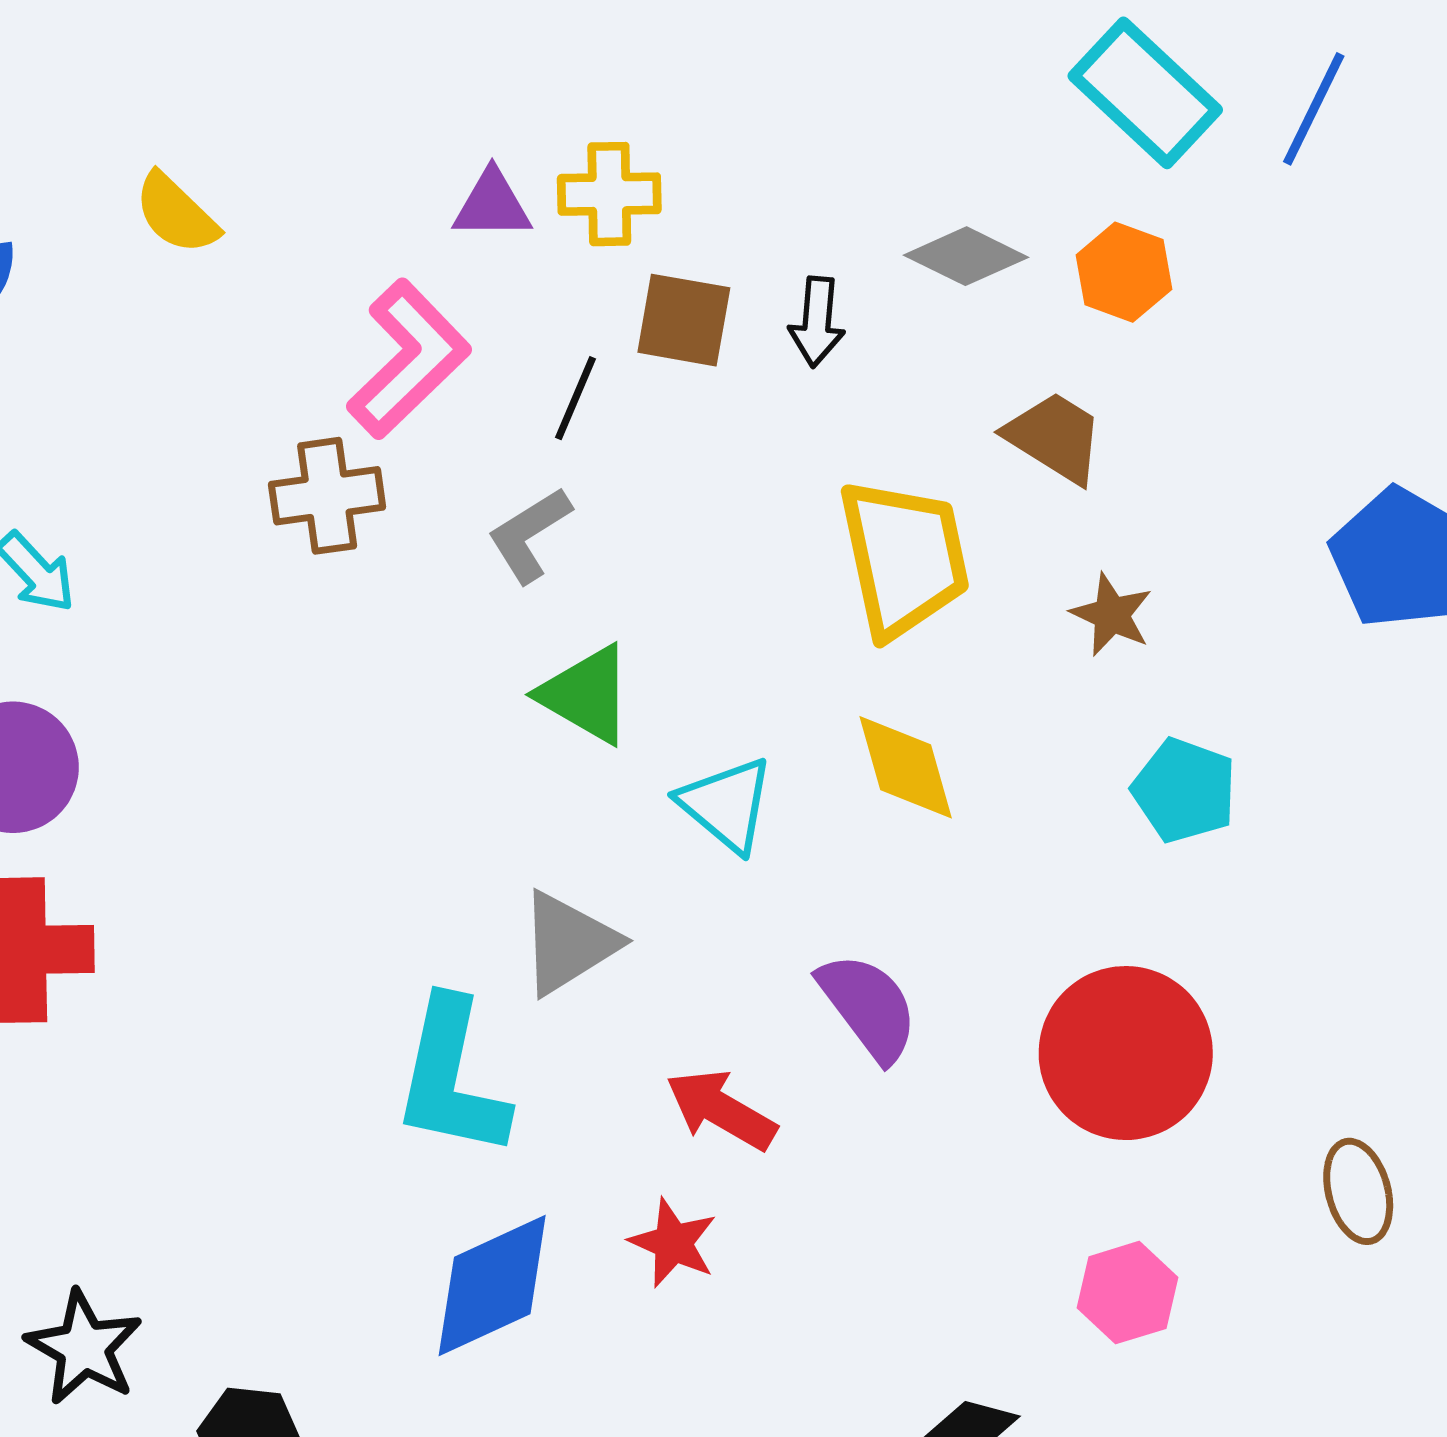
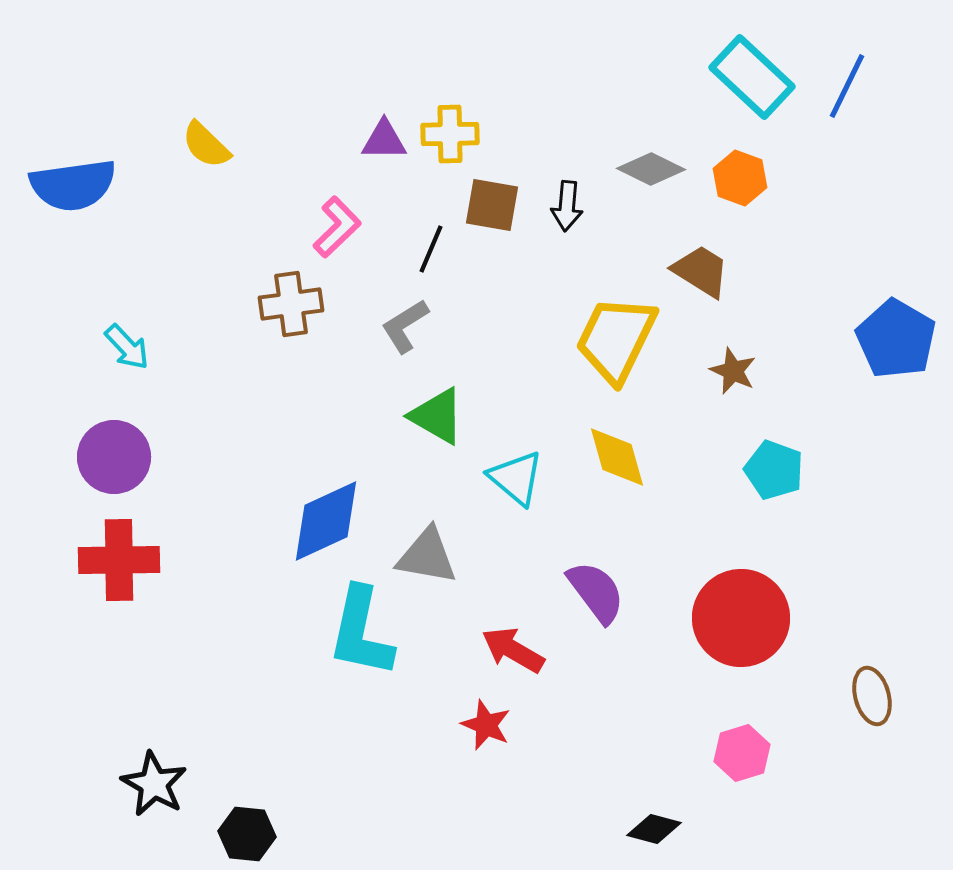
pink L-shape: (409, 359) -> (337, 227), size x0.7
yellow trapezoid: (904, 558) -> (616, 339), turned -142
gray triangle: (568, 943) -> (427, 556), turned 42
blue diamond: (492, 1285) -> (326, 521), moved

